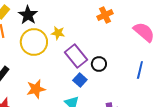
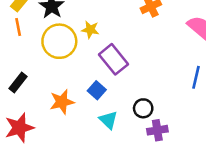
black circle: (99, 64) -> (143, 108), moved
blue square: (80, 80) -> (97, 90), moved

